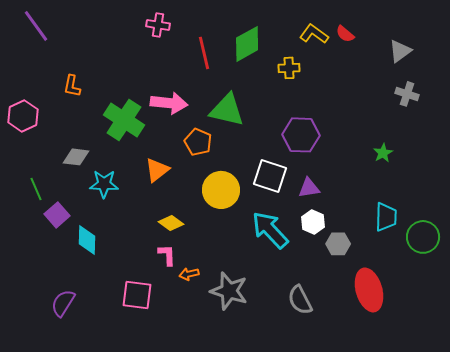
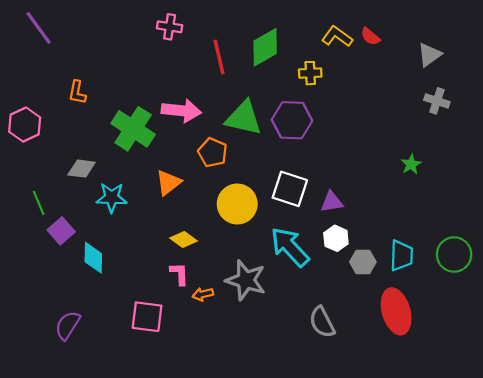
purple hexagon: (301, 135) -> (292, 120), moved
cyan trapezoid: (386, 217) -> (401, 256), moved
gray star: (229, 291) -> (246, 280), moved

